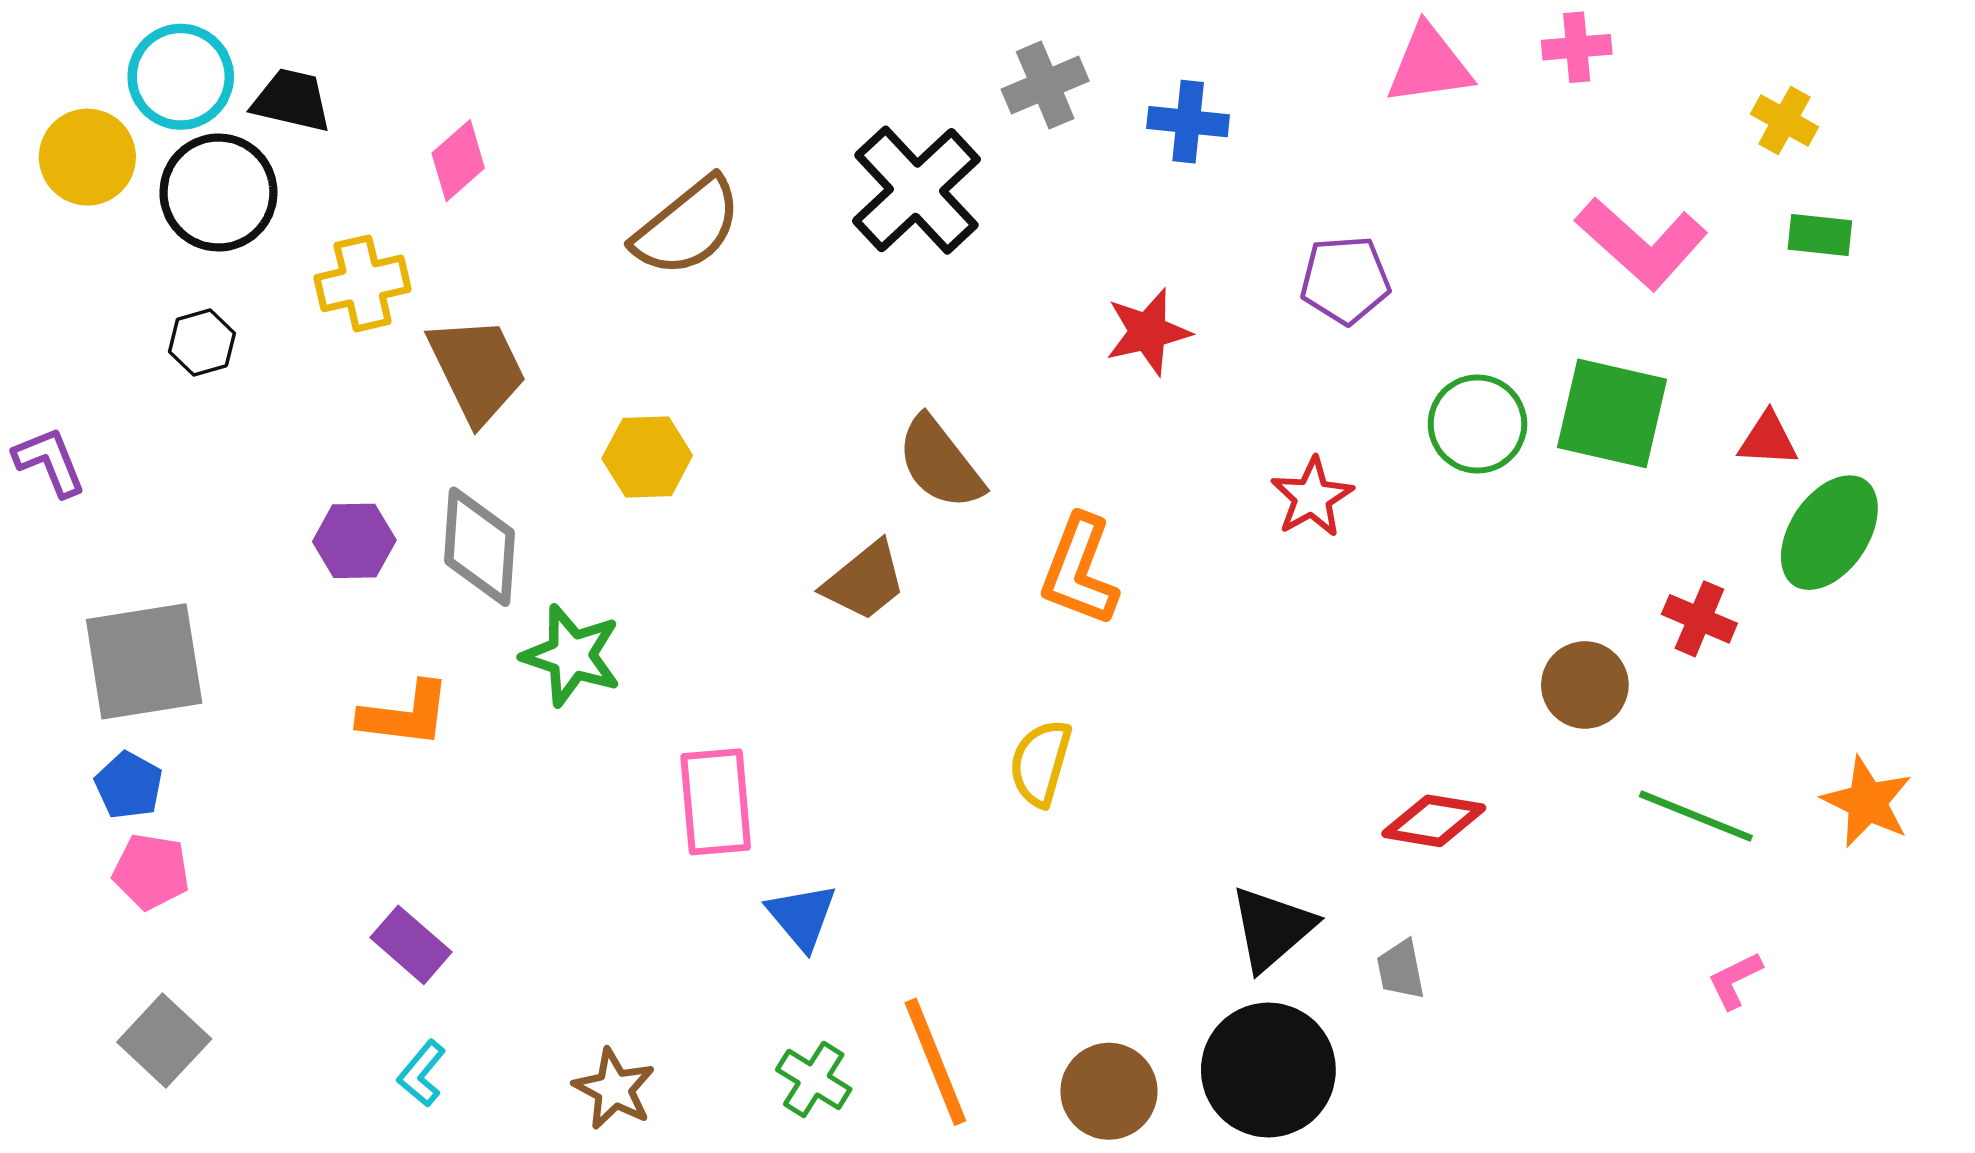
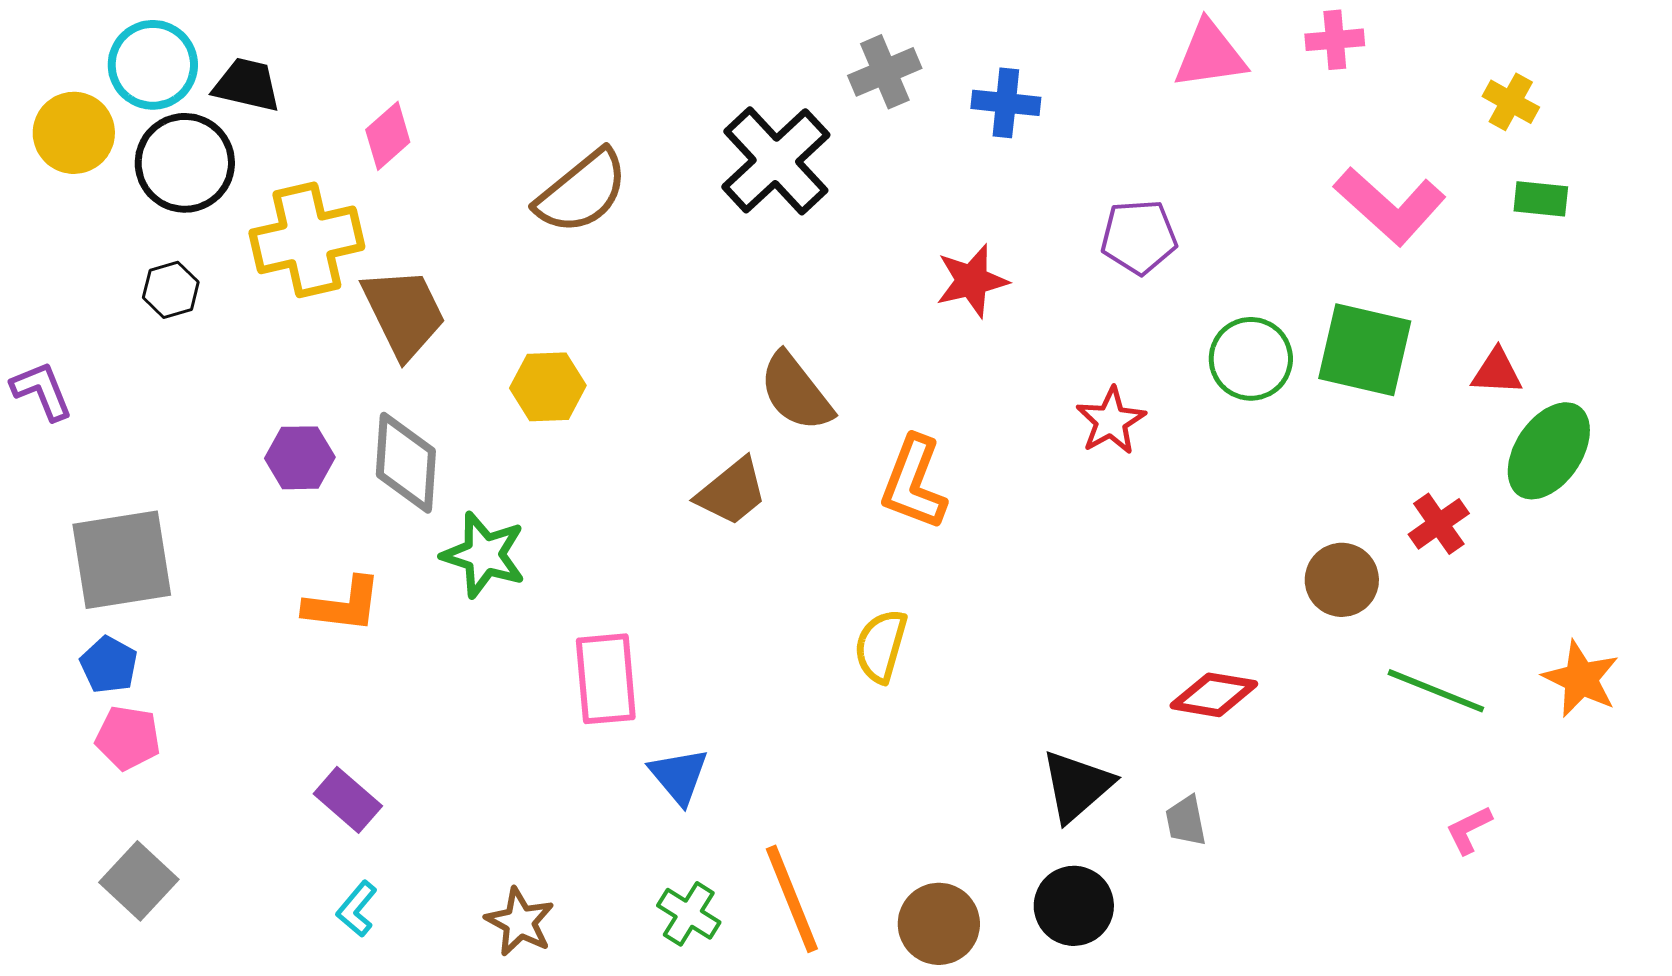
yellow cross: (363, 283) -> (307, 240), size x1.4
red cross: (1699, 619) -> (1439, 524), turned 32
black circle: (1268, 1070) -> (1074, 906), size x0.7

